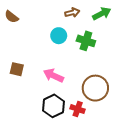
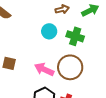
brown circle: (95, 88) -> (70, 67), moved

